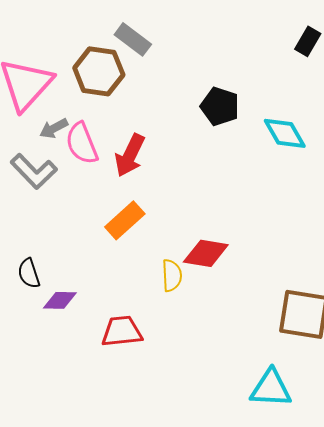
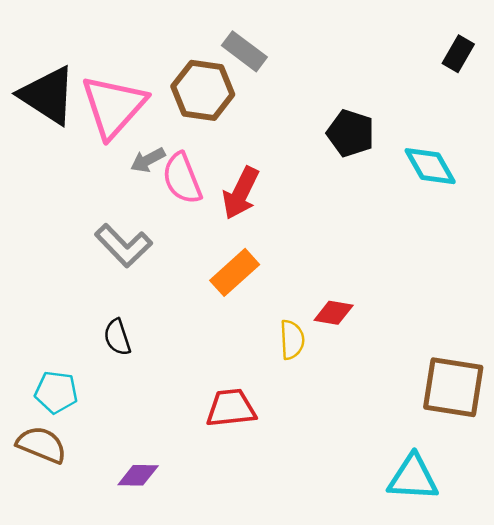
gray L-shape: (34, 171) -> (123, 246), moved
red diamond: (206, 253) -> (334, 313), size x0.7
purple diamond: (60, 300) -> (138, 475), moved

